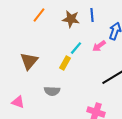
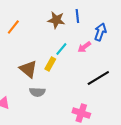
orange line: (39, 15) -> (13, 27), moved
brown triangle: (29, 61) -> (28, 69), moved, turned -30

